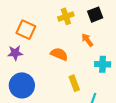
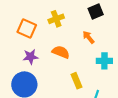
yellow cross: (66, 16) -> (56, 19), moved
purple star: (15, 53) -> (31, 57), moved

